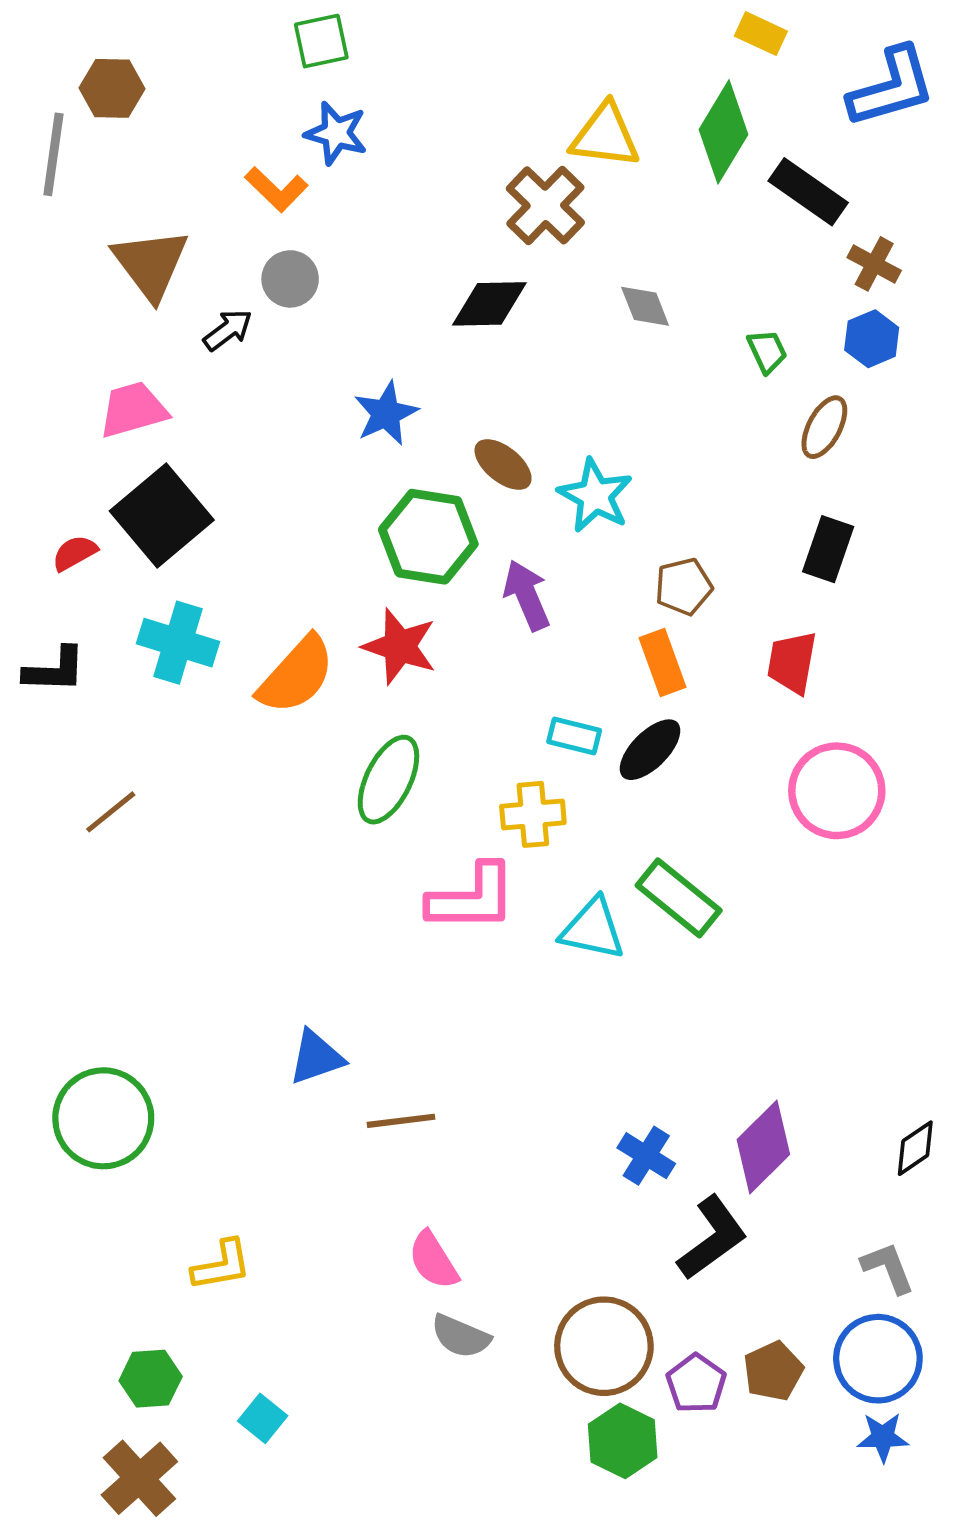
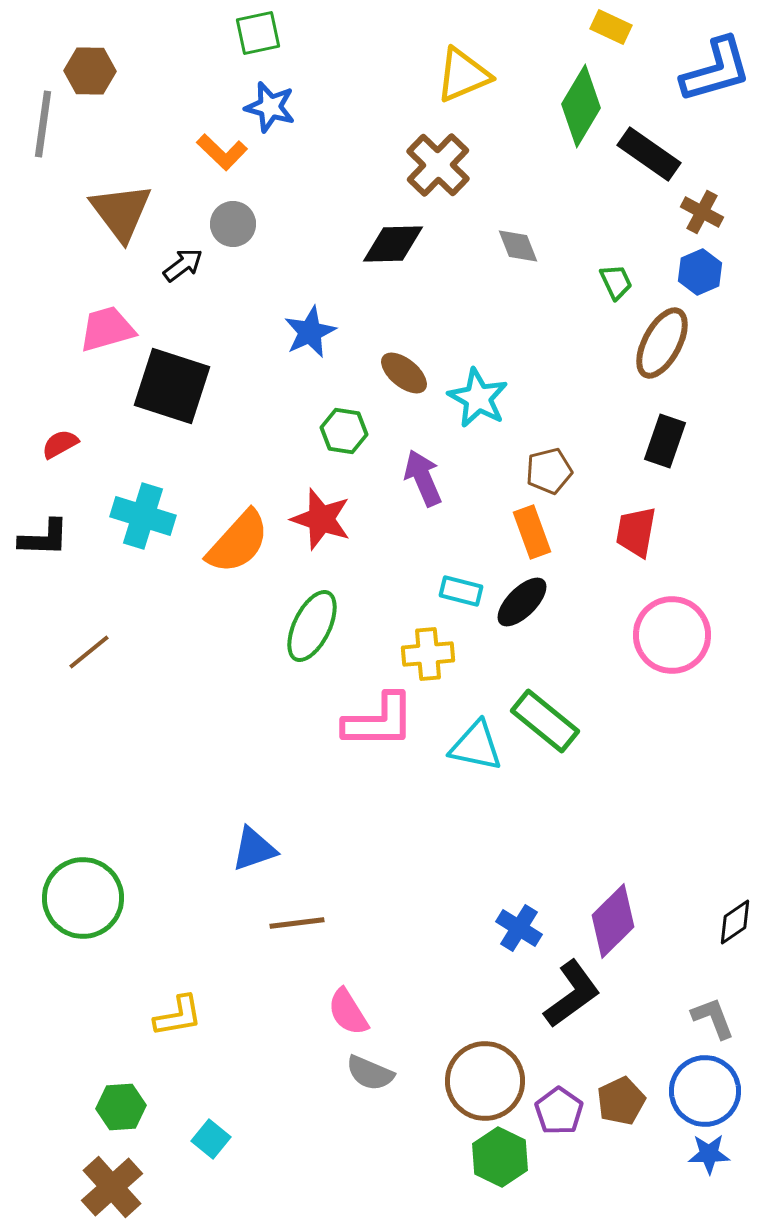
yellow triangle: (605, 136) -> (463, 75), moved, turned -30
brown ellipse: (824, 427) -> (662, 343), size x1.4
black square: (162, 516) -> (172, 386), moved, turned -32
green hexagon: (428, 537) -> (344, 431), size x0.6
brown line: (401, 1121) -> (297, 923), moved

